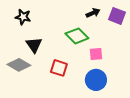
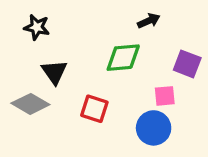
purple square: (117, 16) -> (187, 64), moved
green diamond: (77, 36) -> (123, 58), turned -50
pink square: (96, 54) -> (165, 96), moved

